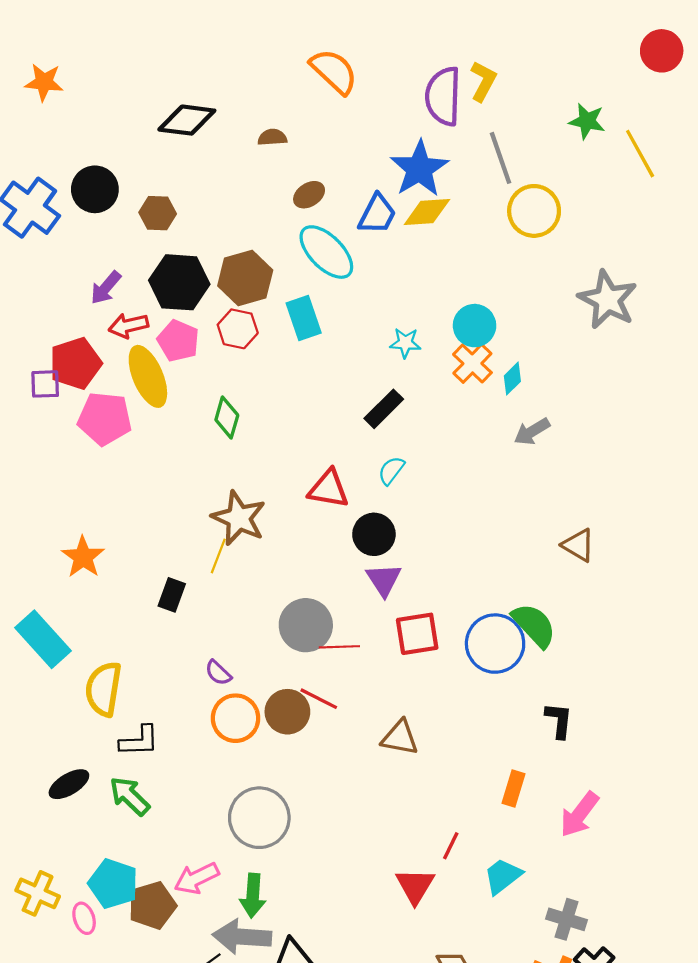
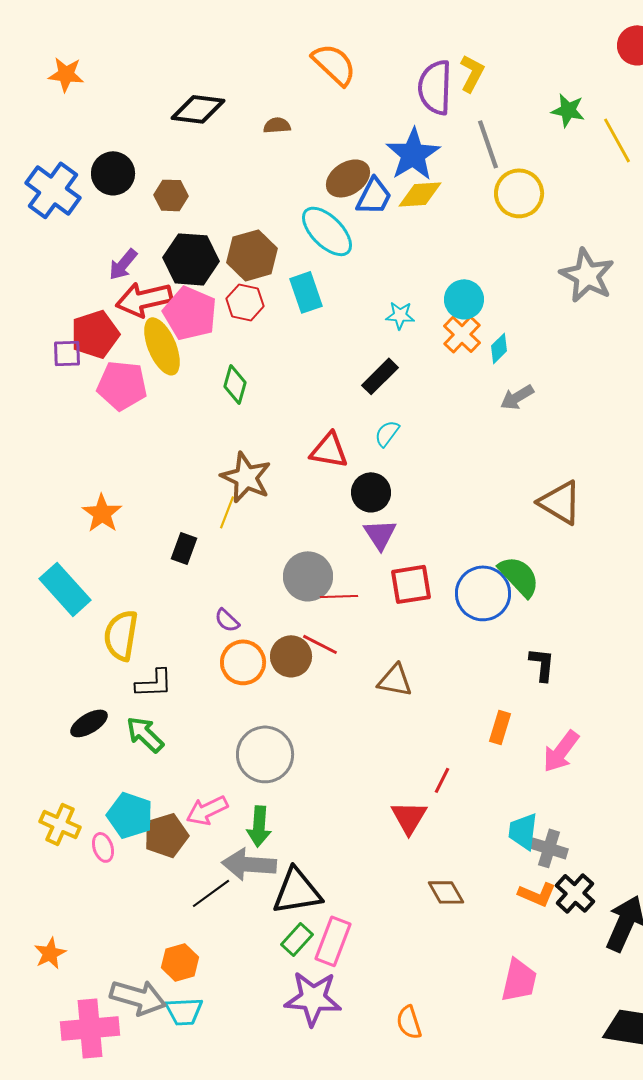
brown ellipse: (309, 195) -> (348, 178), moved, size x1.5
red arrow: (128, 326) -> (144, 299), size x1.5
pink pentagon: (178, 341) -> (190, 313), size x1.4
brown triangle: (578, 545) -> (560, 502), size x1.4
cyan trapezoid: (503, 876) -> (523, 831), moved, turned -45

